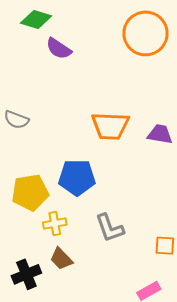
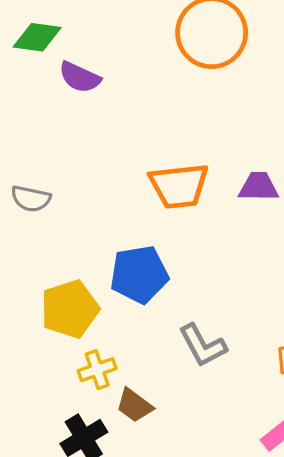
yellow cross: (55, 224) -> (97, 370), moved

